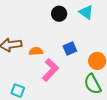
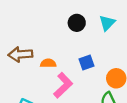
cyan triangle: (86, 12) -> (107, 23), turned 35

